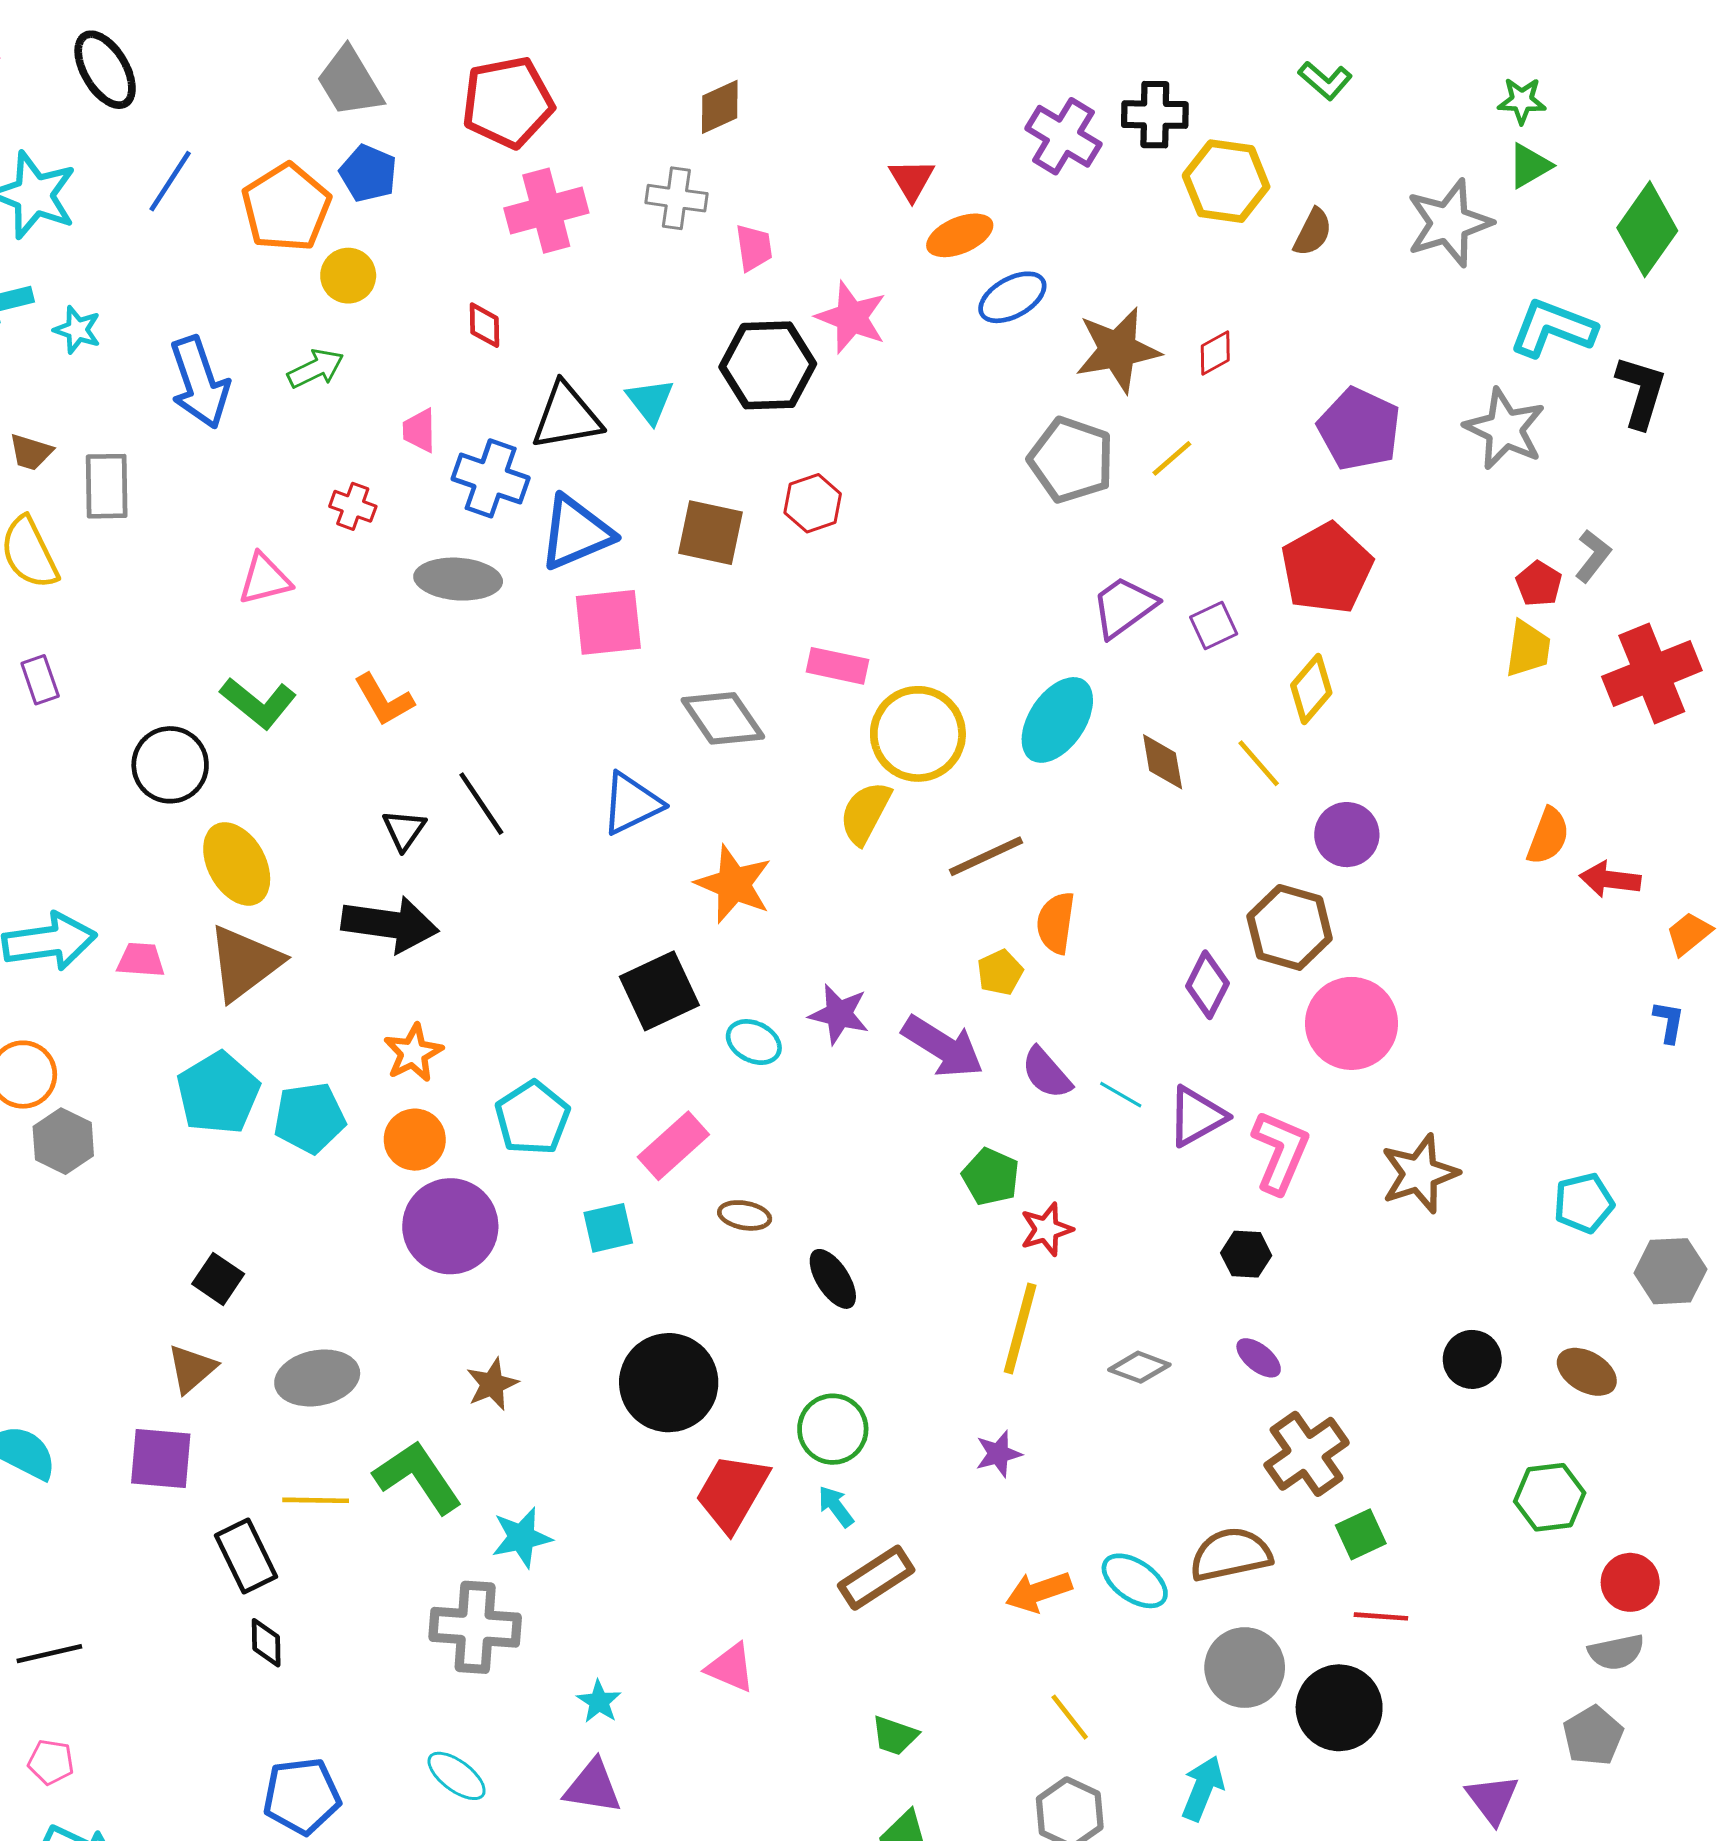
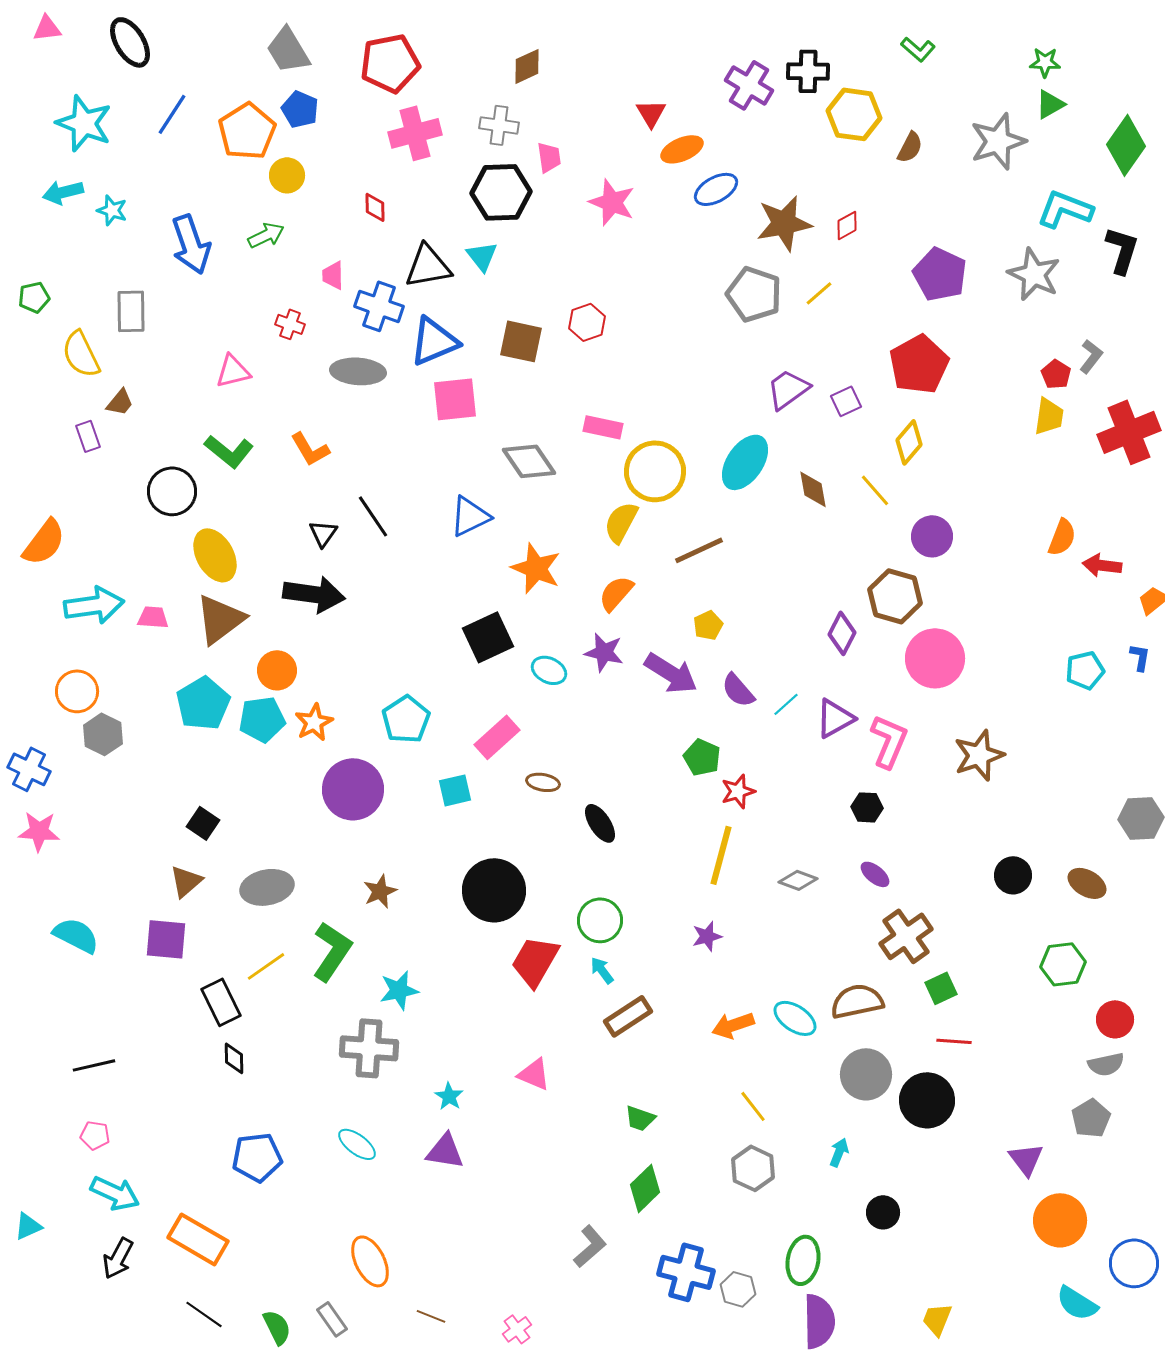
black hexagon: (768, 365) -> (501, 192), moved
brown trapezoid: (31, 452) -> (120, 402), moved, turned -68
orange semicircle: (1056, 923) -> (616, 593), moved, turned 33
orange star: (413, 1053) -> (314, 722), moved
cyan line: (1121, 1095) -> (786, 704), turned -72
orange circle: (415, 1140) -> (277, 670), moved
cyan pentagon: (1584, 1203) -> (1085, 670), moved
green L-shape: (418, 1477) -> (332, 951), turned 68
yellow line: (316, 1500) -> (266, 966), turned -36
cyan arrow: (1203, 1788) -> (839, 1152), size x0.7

